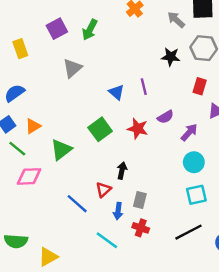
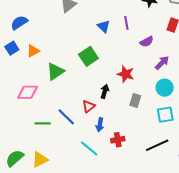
purple semicircle: (165, 117) -> (147, 42), moved
red star: (138, 129) -> (126, 74), moved
green line: (17, 149) -> (43, 123), moved, turned -42
gray rectangle: (140, 200) -> (135, 100), moved
red cross: (141, 228) -> (118, 140), turned -32
green semicircle: (16, 241) -> (15, 158), moved, turned 132

